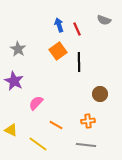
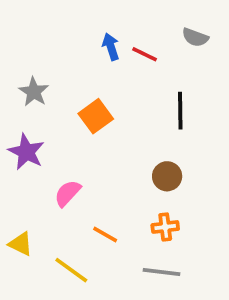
red line: (77, 29) -> (145, 54), turned -40
orange square: (58, 51) -> (96, 116), moved
black line: (79, 62) -> (180, 111), moved
brown circle: (100, 94) -> (167, 176), moved

